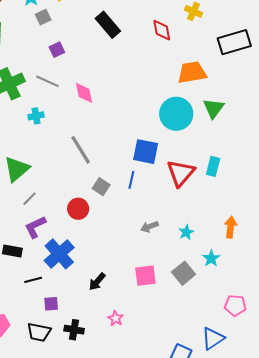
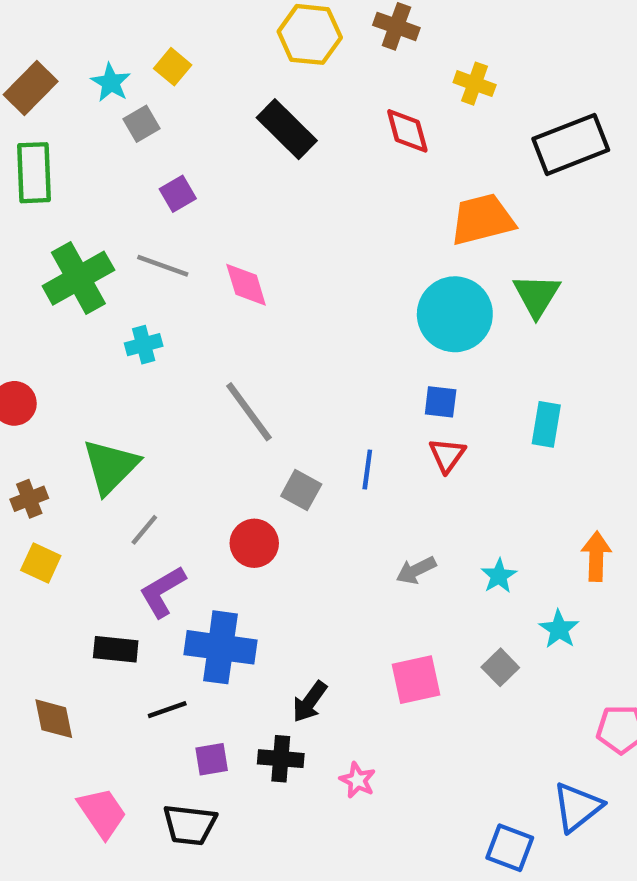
blue square: (146, 152) -> (441, 402), moved, size x0.6
red triangle: (181, 173) -> (447, 455), moved, size x0.6
blue cross: (59, 254) -> (220, 647), turned -36
gray square: (184, 273) -> (500, 667), size x0.7
black cross: (74, 330) -> (281, 759), moved

